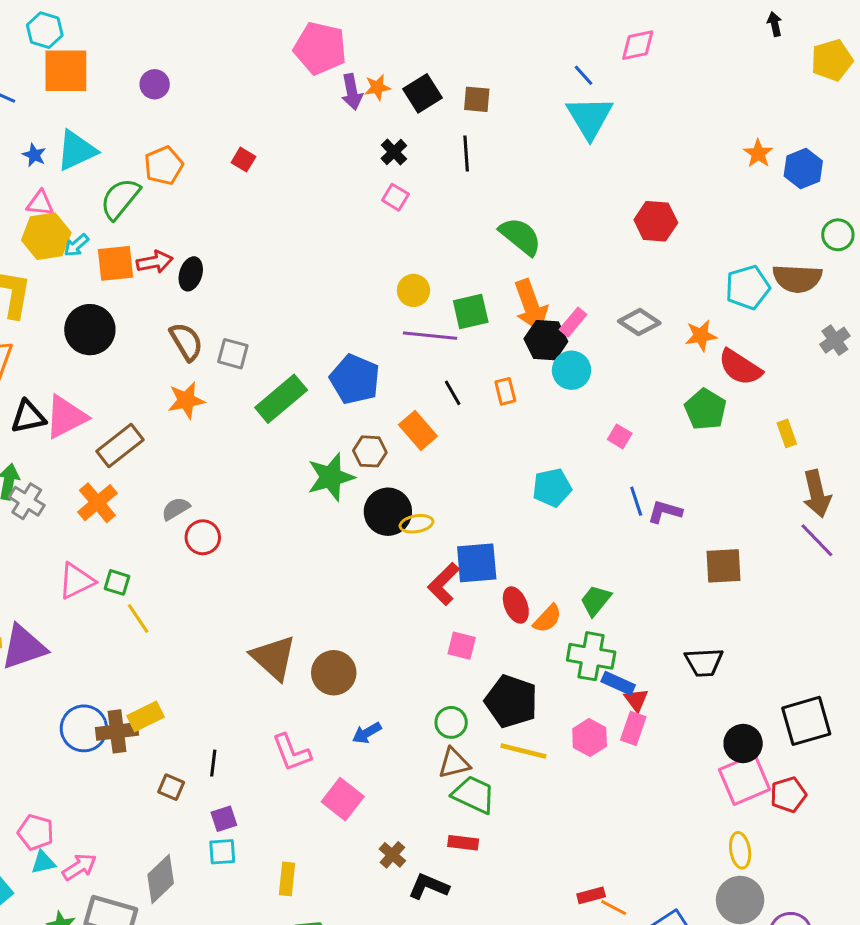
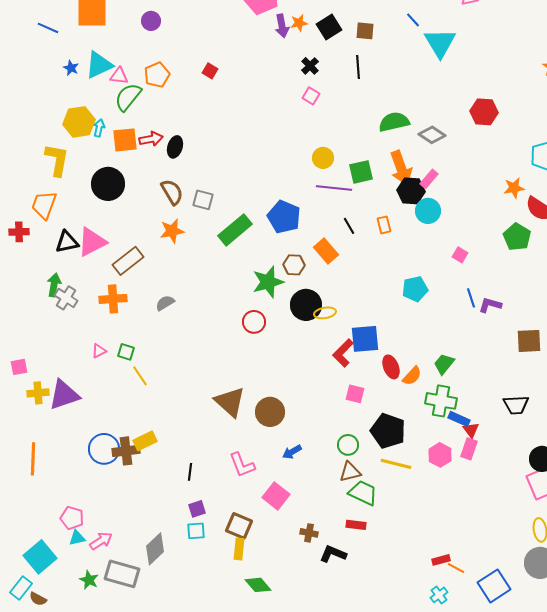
blue line: (584, 75) -> (413, 20), moved
pink triangle: (40, 203) -> (119, 76), moved
green semicircle: (520, 236) -> (394, 122), turned -52
cyan arrow: (76, 245) -> (99, 128), turned 144
gray diamond: (639, 322) -> (432, 135), moved
orange cross: (97, 503) -> (113, 299), turned 36
red circle: (203, 537) -> (254, 322), moved
pink triangle: (76, 581) -> (99, 351), size x0.6
brown square: (171, 787) -> (239, 526), moved, size x1.5
brown cross: (392, 855) -> (309, 533), turned -30

